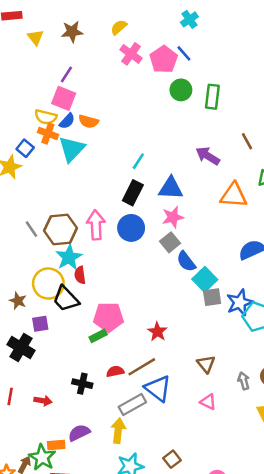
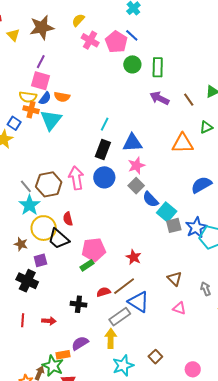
brown star: (72, 32) -> (42, 27), size x1.4
purple arrow: (208, 156) -> (159, 98), moved
cyan star: (69, 257) -> (29, 205), moved

